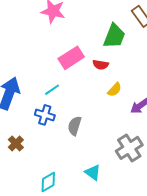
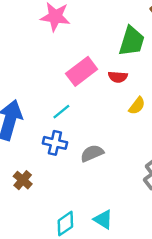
gray semicircle: (75, 126) -> (92, 153), turned 54
cyan triangle: (93, 173) -> (103, 219), moved

